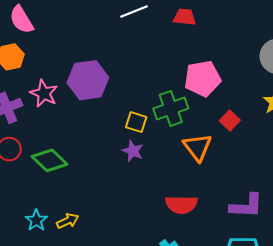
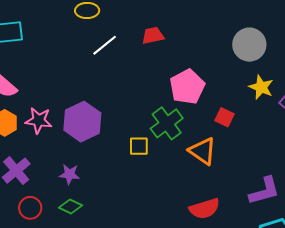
pink star: (44, 93) -> (39, 120), moved
purple star: (133, 151) -> (69, 174), moved
green diamond: (49, 160) -> (71, 207), size x0.7

